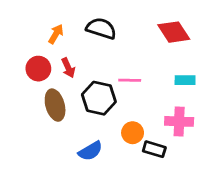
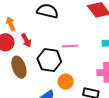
orange arrow: (56, 34) -> (11, 24), moved, turned -48
orange circle: (133, 133) -> (66, 82), moved

